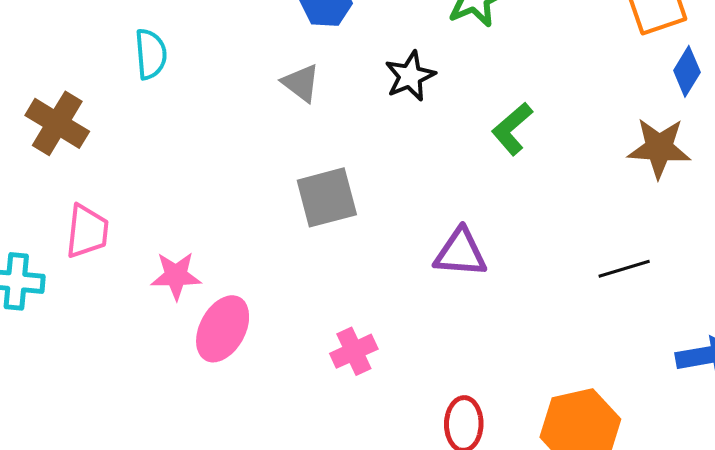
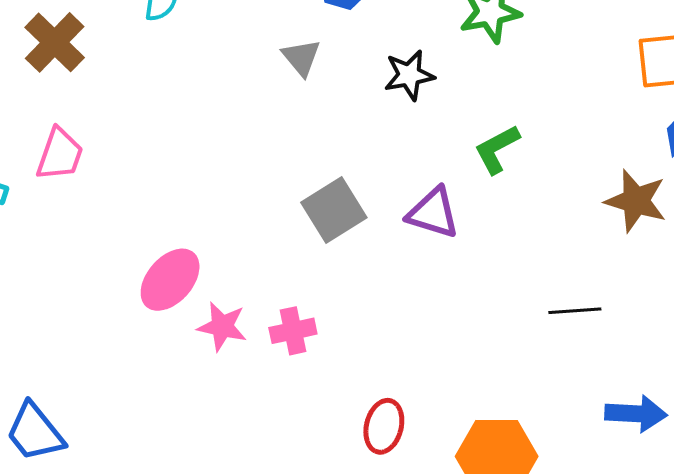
gray square: (327, 197) -> (334, 210), moved, turned -30
purple triangle: (461, 253) -> (433, 213), moved
pink star: (176, 276) -> (222, 326), moved

